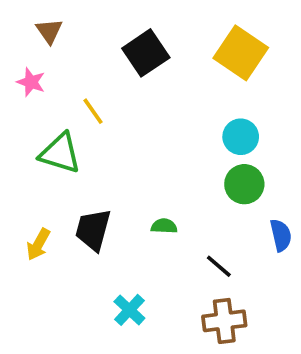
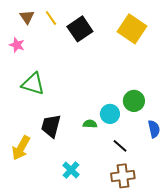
yellow line: (93, 111) -> (51, 18), moved
cyan circle: (241, 137) -> (110, 114), moved
yellow arrow: (38, 244) -> (21, 148), moved, size x1.4

